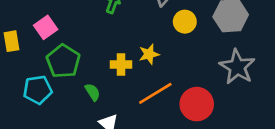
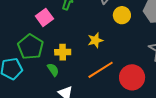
pink square: (46, 27) -> (44, 17), moved
yellow cross: (121, 64) -> (63, 52), moved

